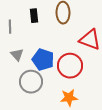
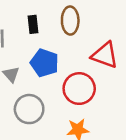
blue pentagon: (43, 60) -> (44, 63), moved

